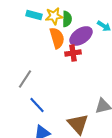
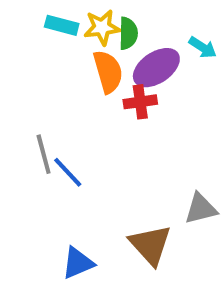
gray line: (25, 79) -> (44, 154), turned -48
blue line: (37, 105) -> (68, 172), moved

